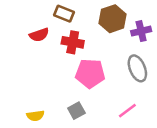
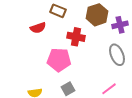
red cross: (73, 42) -> (76, 37), moved
pink pentagon: (90, 73) -> (59, 60), moved

